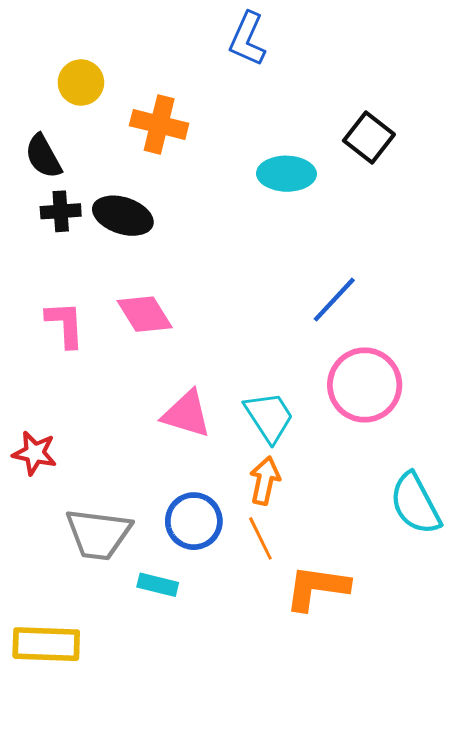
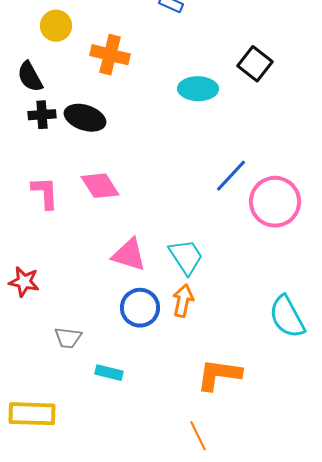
pink circle: (365, 385) -> (275, 202), moved
blue circle: (194, 521) -> (140, 308), moved
gray trapezoid: (98, 534) -> (68, 338), size x0.6
orange line: (260, 538) -> (198, 436), moved

